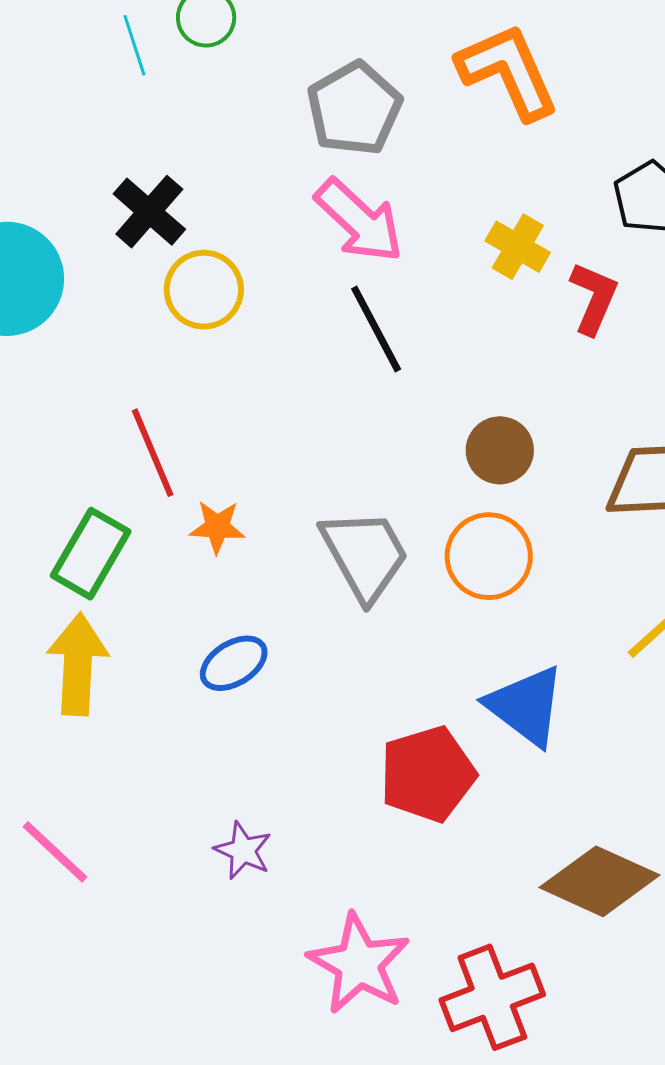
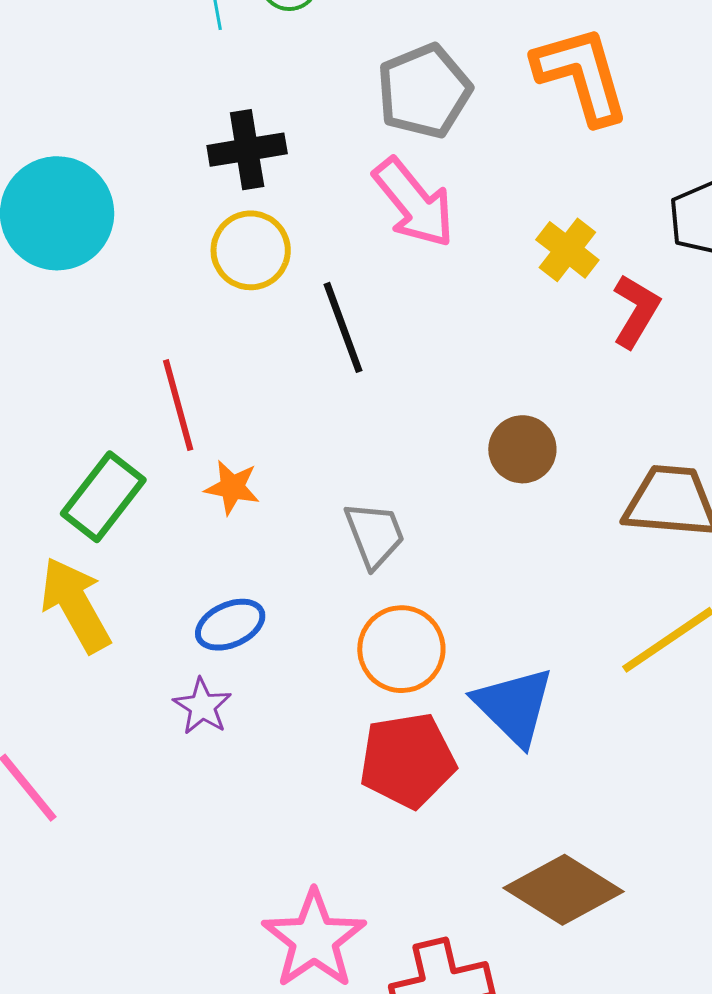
black cross: (149, 212) -> (247, 150), moved, turned 32
black line: (376, 329) -> (343, 327), moved
gray trapezoid: (365, 555) -> (375, 535), size x0.7
orange circle: (489, 556) -> (401, 649), moved
yellow arrow: (78, 664) -> (75, 605), turned -40
purple star: (243, 850) -> (202, 706), moved

